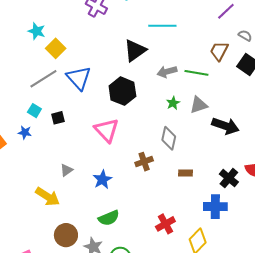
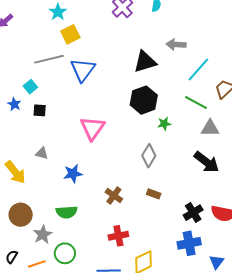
cyan line: (162, 26) -> (198, 69), moved, turned -68
gray arrow: (167, 72) -> (176, 45), moved
black hexagon: (122, 91) -> (144, 100), moved
gray triangle: (199, 105) -> (210, 128), moved
black square: (58, 118) -> (40, 110), moved
brown cross: (144, 162) -> (114, 195), moved, turned 36
gray triangle: (66, 170) -> (42, 153), turned 32
blue cross: (215, 207) -> (189, 243), moved, turned -30

